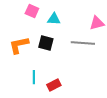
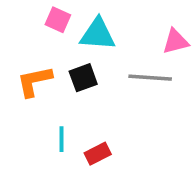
cyan triangle: (54, 19) -> (98, 34), size x1.5
black square: (46, 43) -> (83, 78), turned -35

